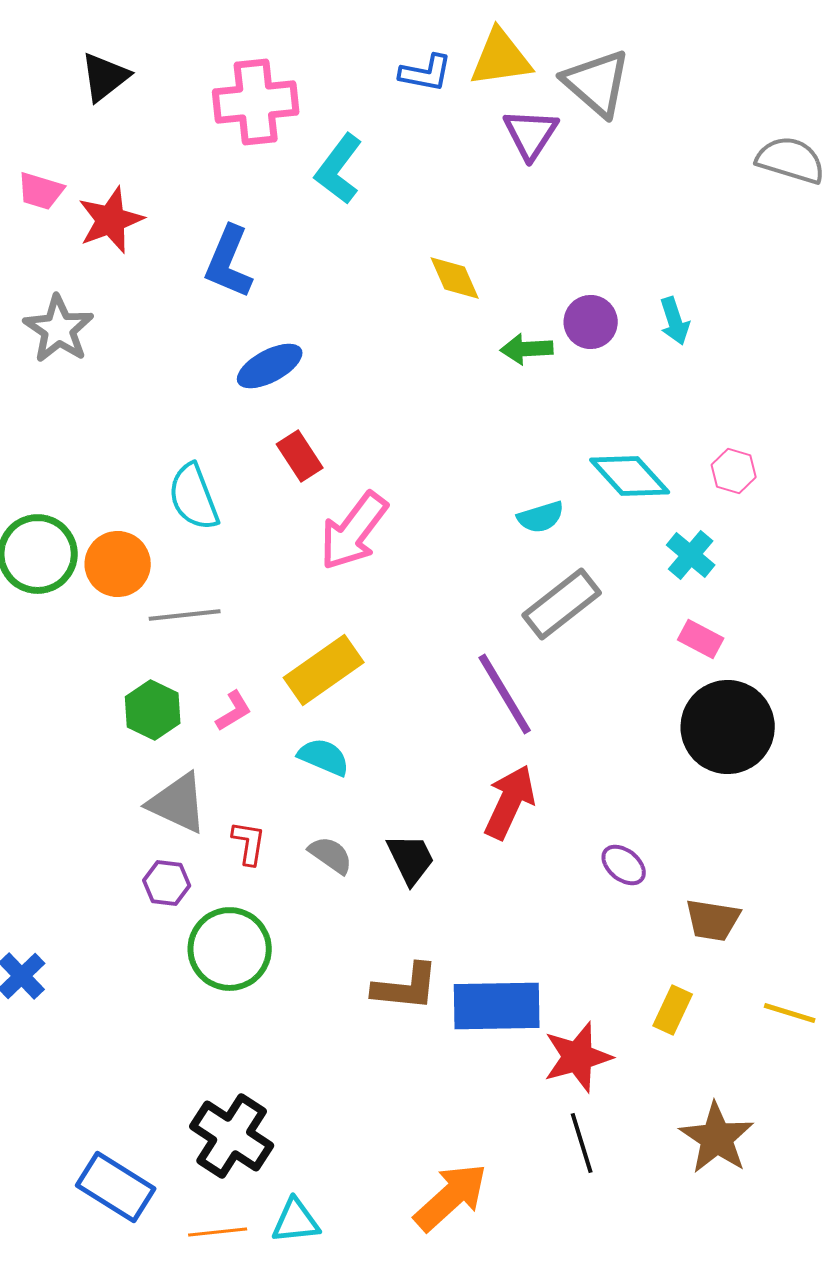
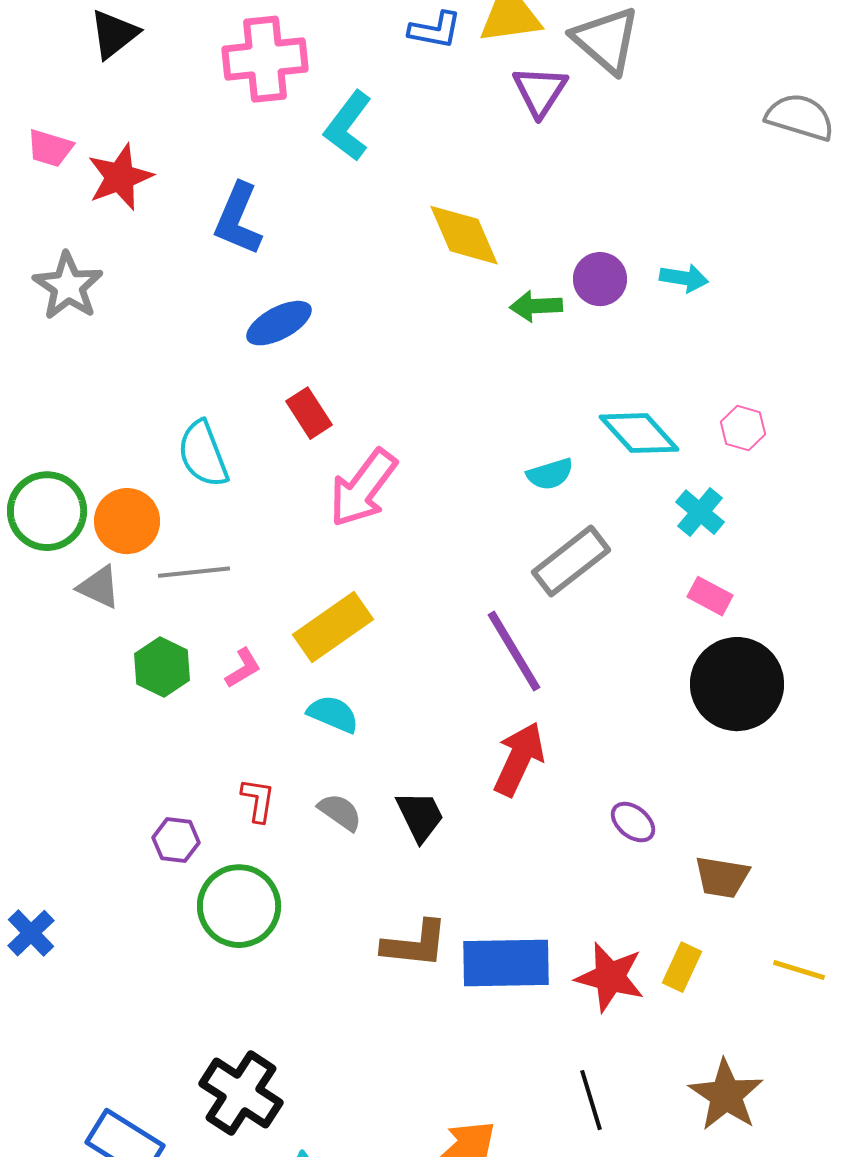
yellow diamond: (455, 278) -> (464, 235), size x1.4
cyan arrow: (675, 321) -> (684, 278), turned -63
gray triangle: (178, 803) -> (99, 587), moved, size x0.7
red star: (578, 1057) -> (610, 977), moved, turned 30

